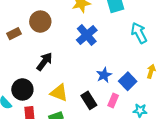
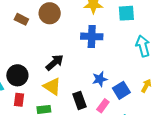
brown rectangle: (14, 34) -> (21, 19), turned 40
blue cross: (87, 35) -> (92, 36), turned 30
black arrow: (44, 62) -> (55, 62), moved

